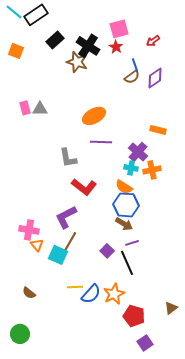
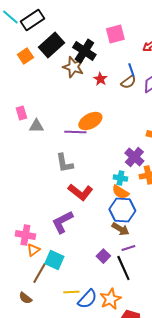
black rectangle: (55, 40) -> (51, 45), size x1.4
red star: (116, 47) -> (100, 79), moved
orange square: (16, 51) -> (25, 56), moved, turned 35
gray triangle: (40, 109) -> (36, 126), moved
purple line: (101, 142) -> (75, 132), moved
cyan cross: (131, 168) -> (120, 178), moved
brown line: (70, 242) -> (39, 273), moved
orange triangle: (37, 245) -> (33, 250), turned 32

